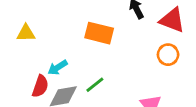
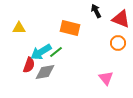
cyan arrow: (57, 68) -> (41, 52), size x1.5
green line: (95, 85) -> (56, 52), moved

